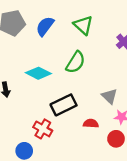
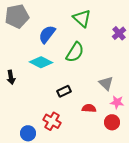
blue semicircle: (45, 26) -> (47, 34), moved
black rectangle: (64, 105) -> (64, 91), size x0.6
red cross: (43, 129) -> (52, 121), moved

